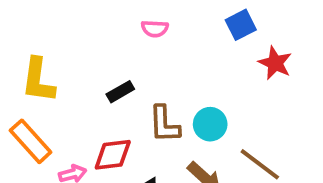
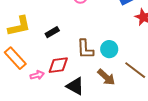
yellow L-shape: (38, 80) -> (19, 26), turned -110
black rectangle: (120, 92) -> (52, 32), moved

